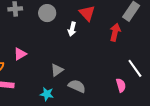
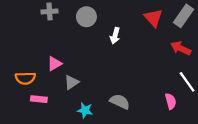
red triangle: (87, 13) -> (153, 18), moved
red arrow: (115, 32) -> (181, 48), moved, turned -78
gray triangle: (57, 70) -> (72, 82), moved

